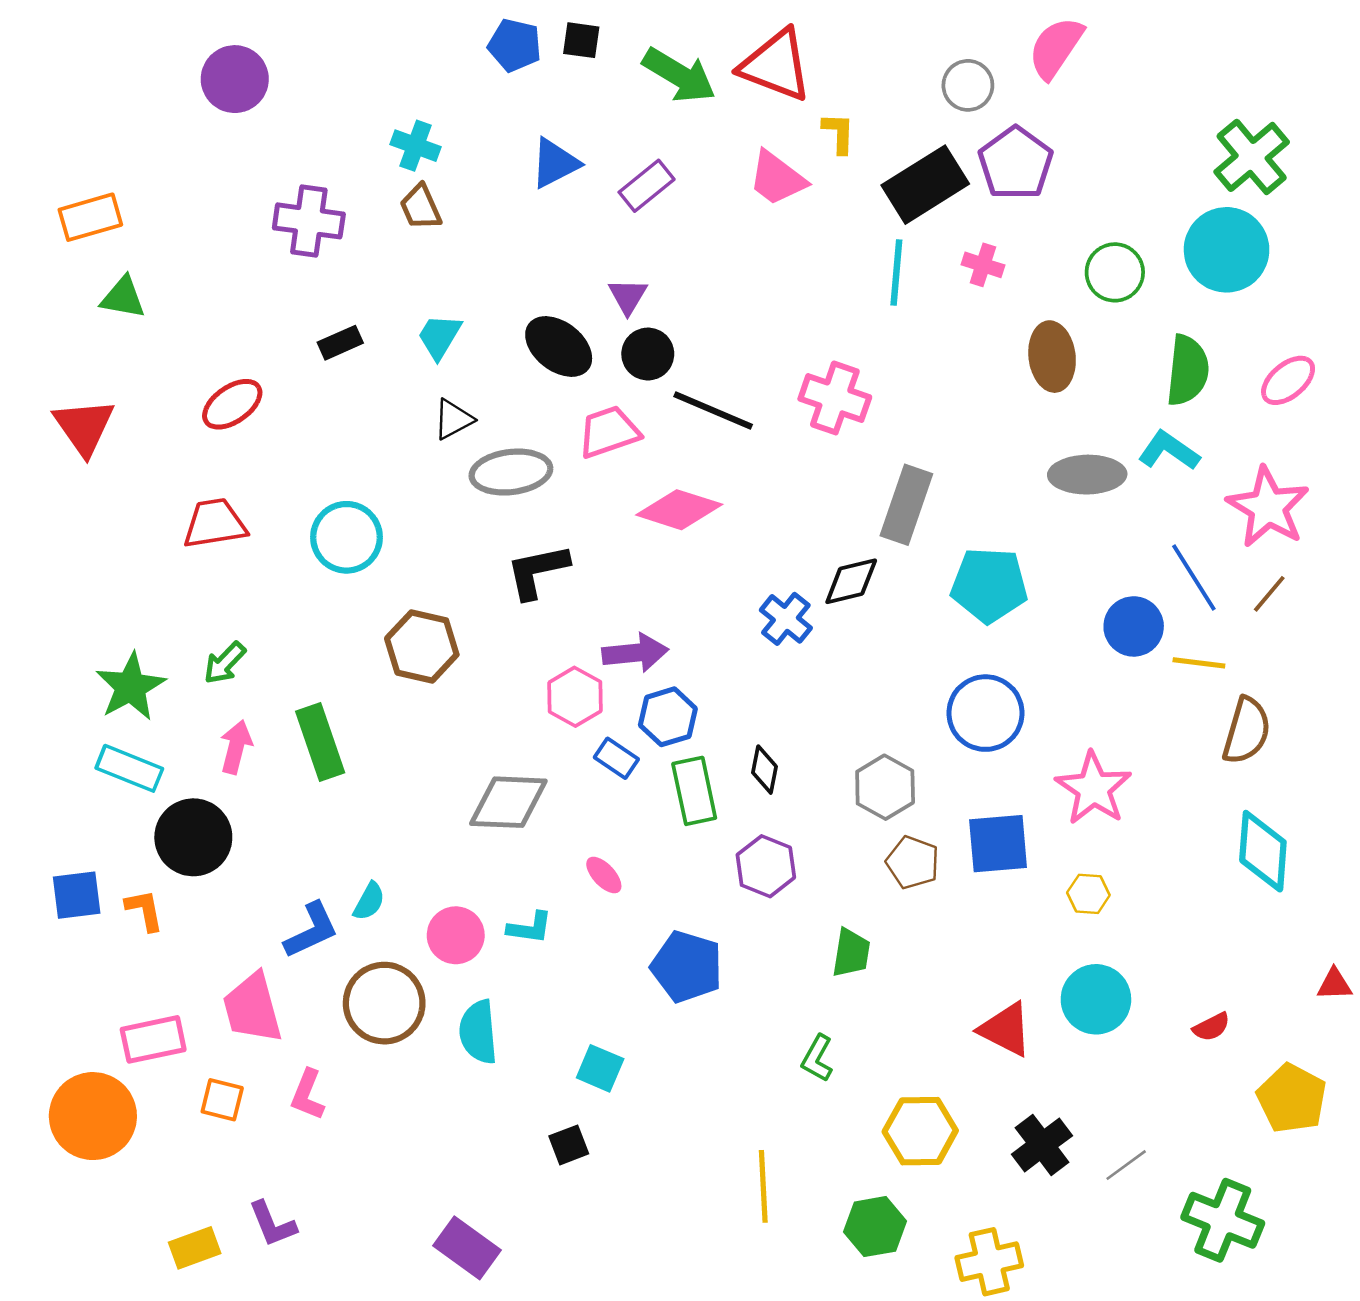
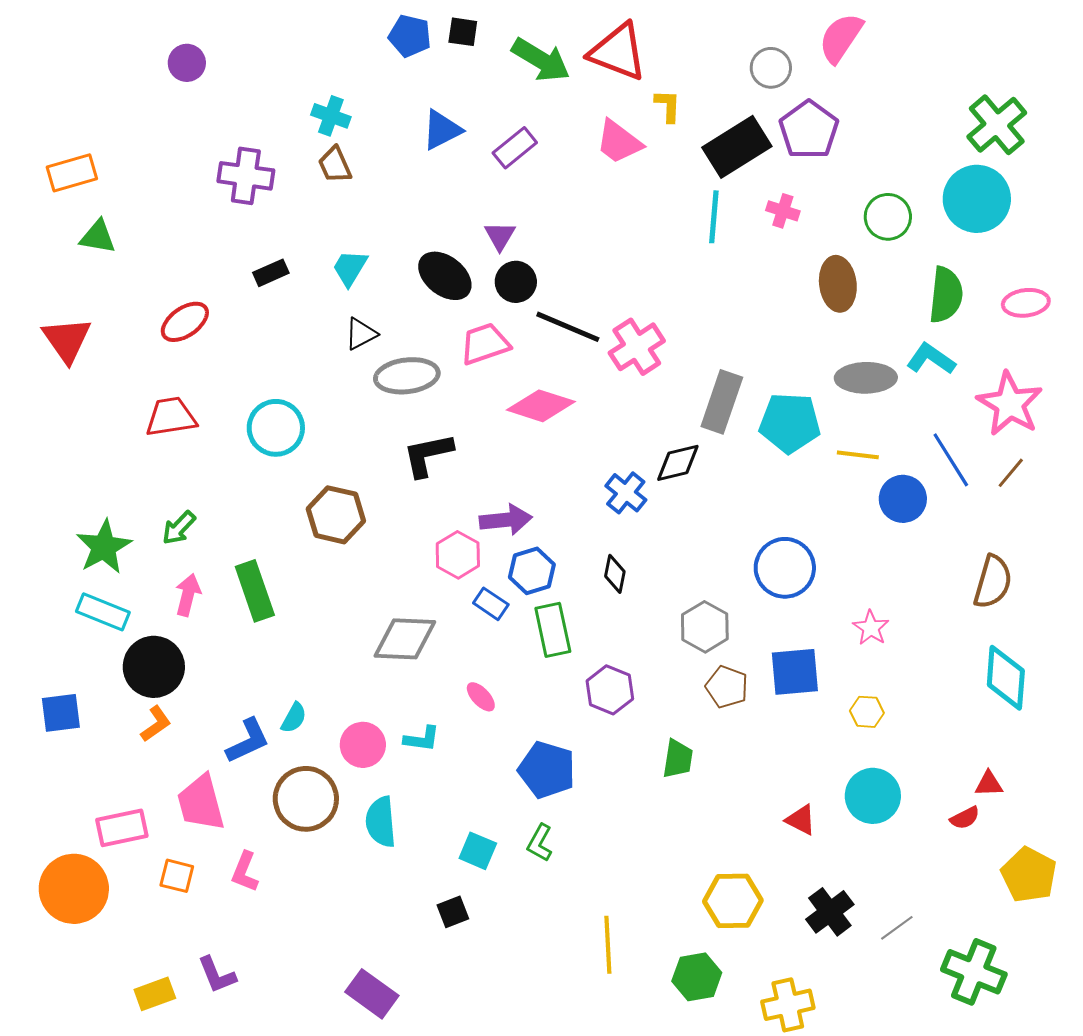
purple circle: (235, 79) -> (187, 63), size x0.7
pink ellipse: (1288, 380) -> (1026, 303), turned 33
pink cross: (835, 398) -> (637, 347), moved, turned 38
cyan pentagon: (989, 585) -> (790, 423), moved
yellow line: (1199, 663) -> (858, 455), moved
black diamond: (765, 770) -> (615, 574), moved
pink star: (1093, 788) -> (871, 628), size x0.6
orange L-shape: (144, 910) -> (156, 724), moved, turned 66
red triangle: (1334, 984) -> (989, 784), moved
red triangle: (1006, 1029) -> (801, 820), size x0.7
green L-shape: (817, 1058) -> (540, 843), moved

